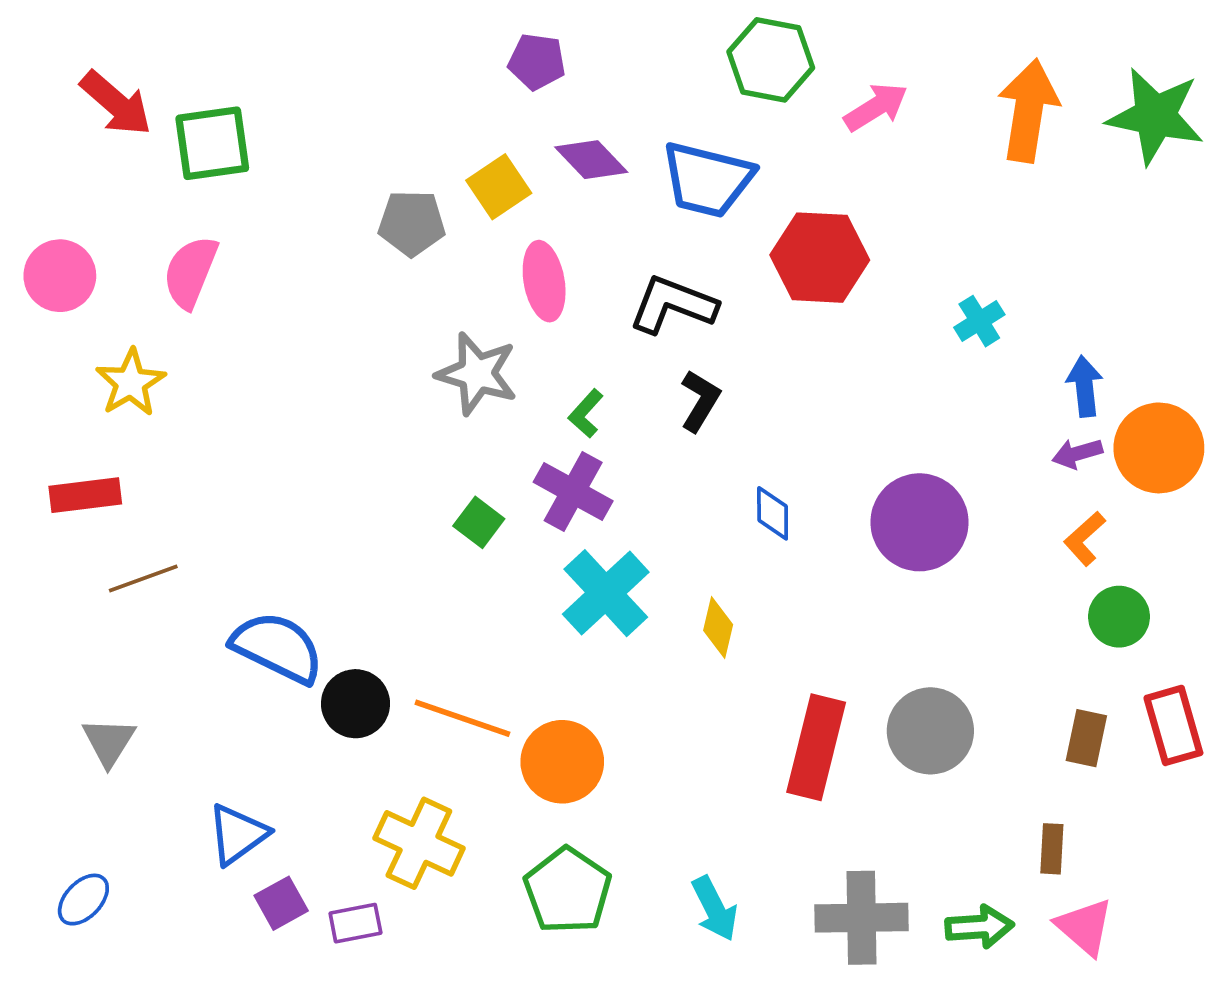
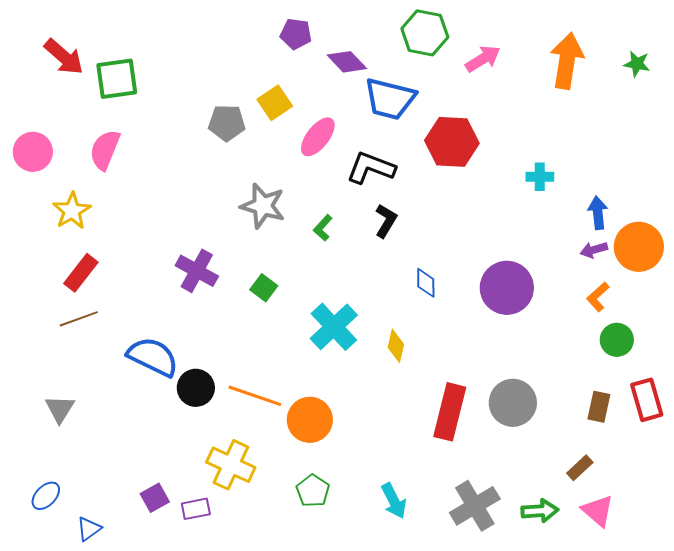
green star: (1155, 116) -> (637, 64), size x0.5
purple diamond: (591, 160) -> (347, 62), moved
pink ellipse: (544, 281) -> (318, 137), moved, turned 48
cyan cross: (979, 321) -> (540, 177), turned 32
purple cross: (573, 491) -> (197, 271), moved
red rectangle: (85, 495) -> (81, 273), moved, turned -45
blue triangle: (238, 834) -> (89, 529), moved, size x0.7
brown rectangle: (1052, 849) -> (580, 468), turned 44
green pentagon: (568, 890) -> (313, 491), size x0.7
gray cross: (861, 918) -> (475, 506), turned -30

